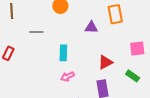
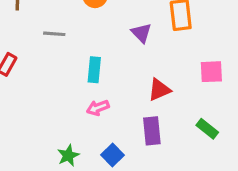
purple triangle: (91, 27) -> (141, 33), turned 40
green rectangle: (133, 76) -> (207, 129), moved

